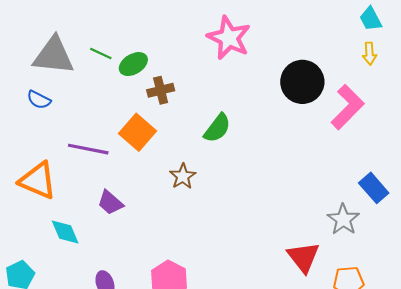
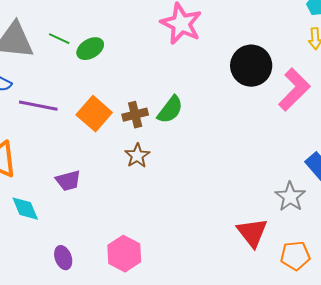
brown cross: (161, 90) -> (135, 115), moved
purple line: (88, 149) -> (38, 106), moved
purple trapezoid: (110, 203) -> (68, 181), turned -56

